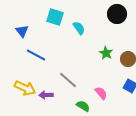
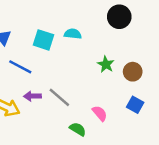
cyan square: (55, 17) -> (43, 40), moved
cyan semicircle: (79, 28) -> (73, 34), turned -48
purple arrow: (46, 95) -> (32, 96), moved

